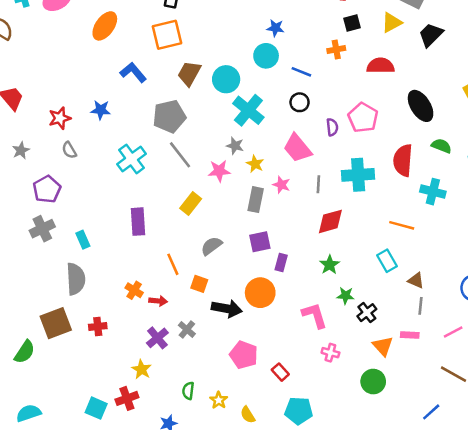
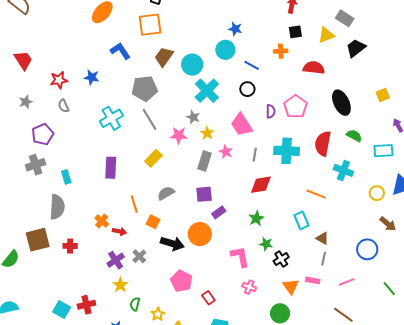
purple rectangle: (281, 263) -> (219, 212), turned 32
yellow star: (142, 369) -> (120, 285), moved

